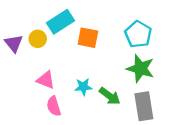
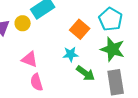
orange square: (88, 38) -> (80, 29), moved, turned 30
cyan star: (83, 87) -> (71, 54), moved

